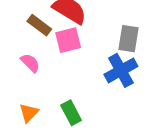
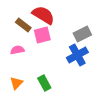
gray rectangle: (129, 39) -> (82, 34), turned 54
pink semicircle: (30, 63) -> (17, 50), turned -56

